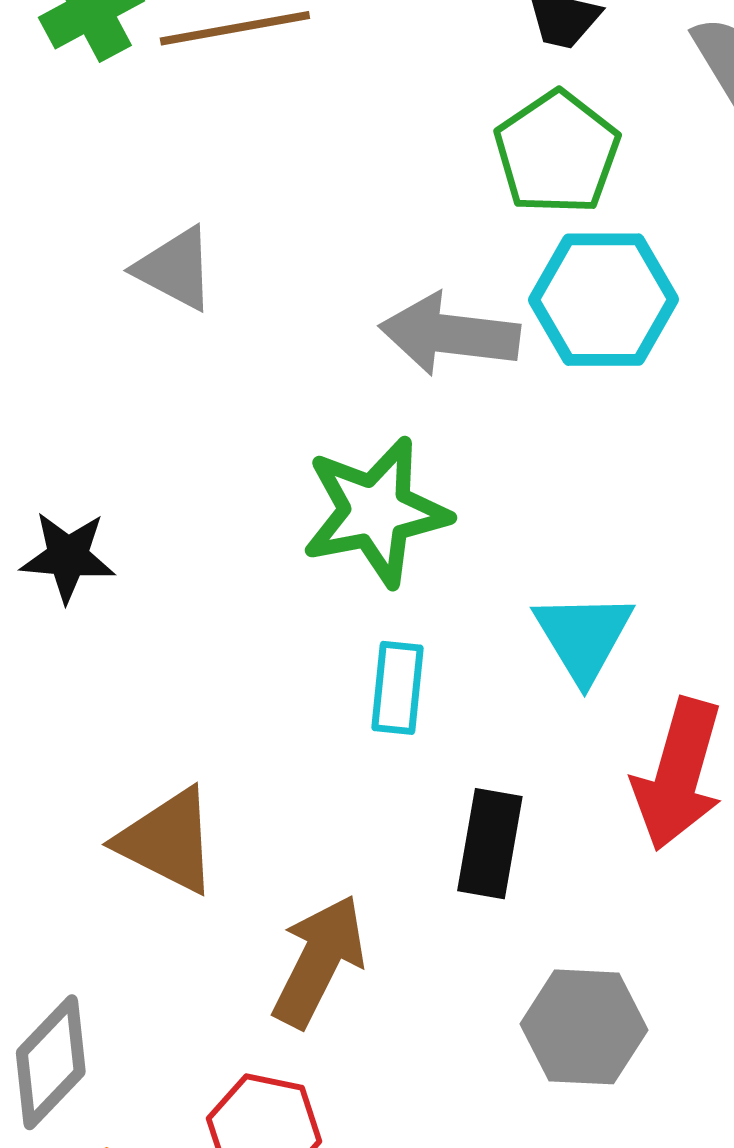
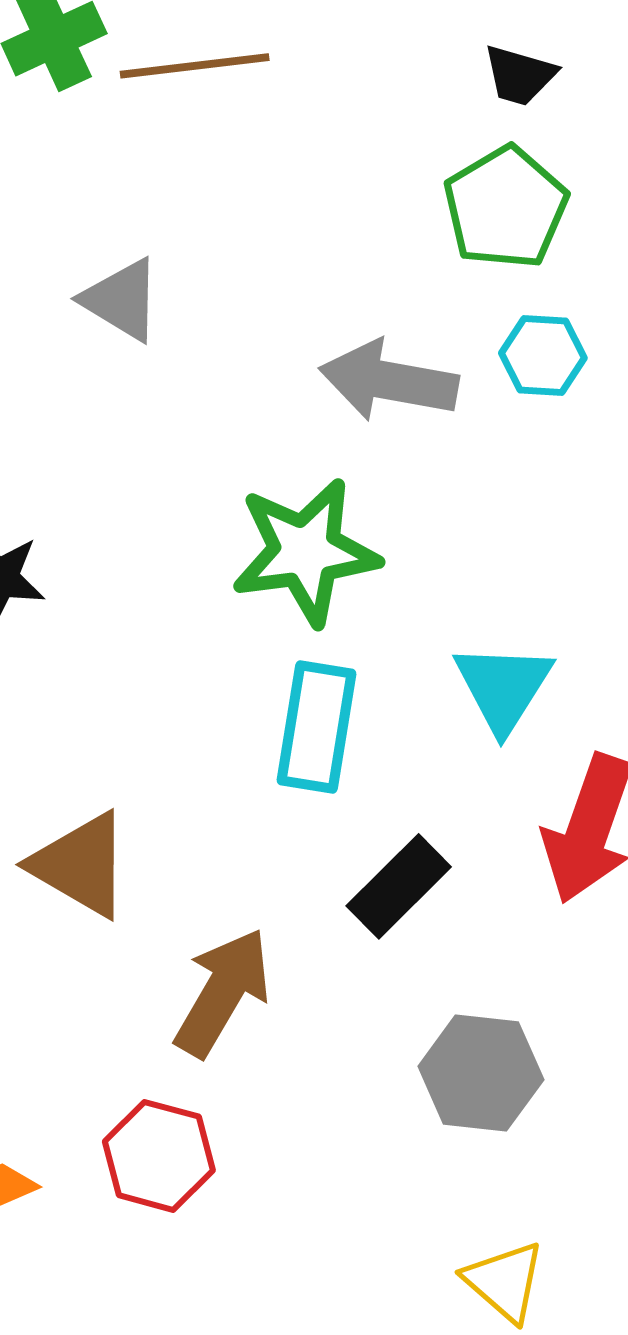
cyan hexagon: (603, 300) -> (543, 355), size x0.6
cyan rectangle: (398, 688) -> (317, 727), size x1.4
black rectangle: (490, 844) -> (399, 886), turned 32

